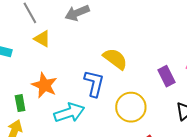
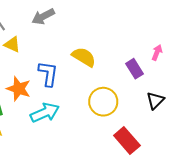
blue L-shape: (94, 83) -> (48, 74), moved

